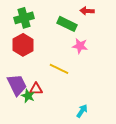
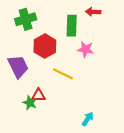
green rectangle: (67, 24) -> (72, 26), turned 66
red hexagon: (23, 45) -> (45, 46), moved
purple trapezoid: (17, 85) -> (18, 66), moved

